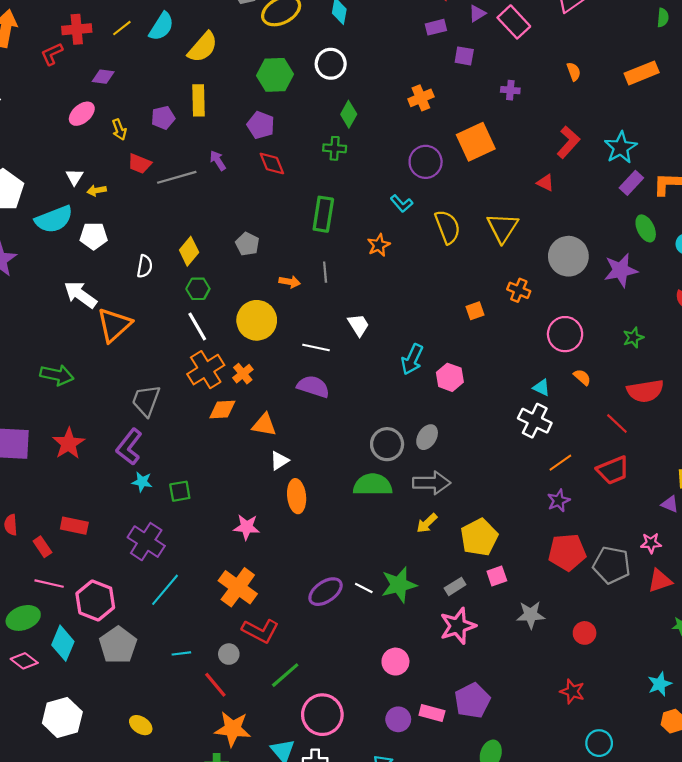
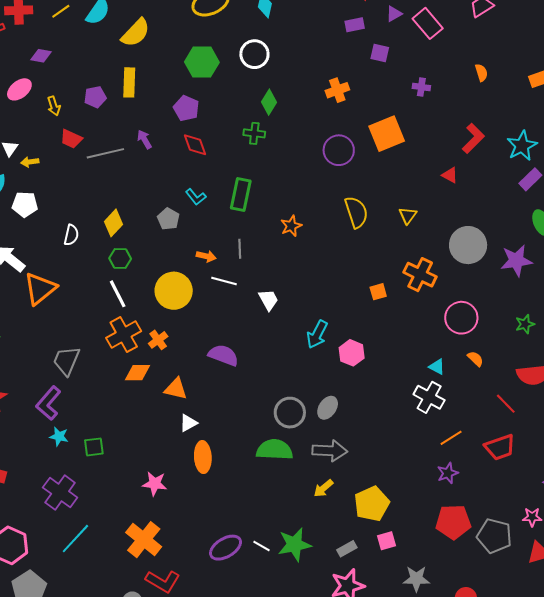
cyan L-shape: (402, 204) -> (196, 197), moved
yellow triangle: (502, 228) -> (408, 215), size x0.6
orange cross: (519, 290) -> (420, 275), size x1.5
white line: (316, 347) -> (224, 281), moved

